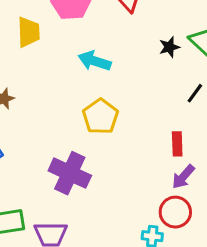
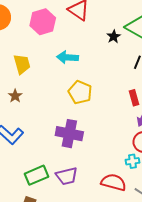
yellow trapezoid: (29, 32) -> (22, 64), moved

